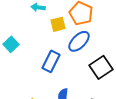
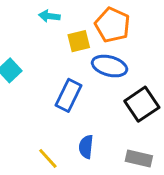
blue ellipse: (79, 41) -> (110, 66), turned 60

